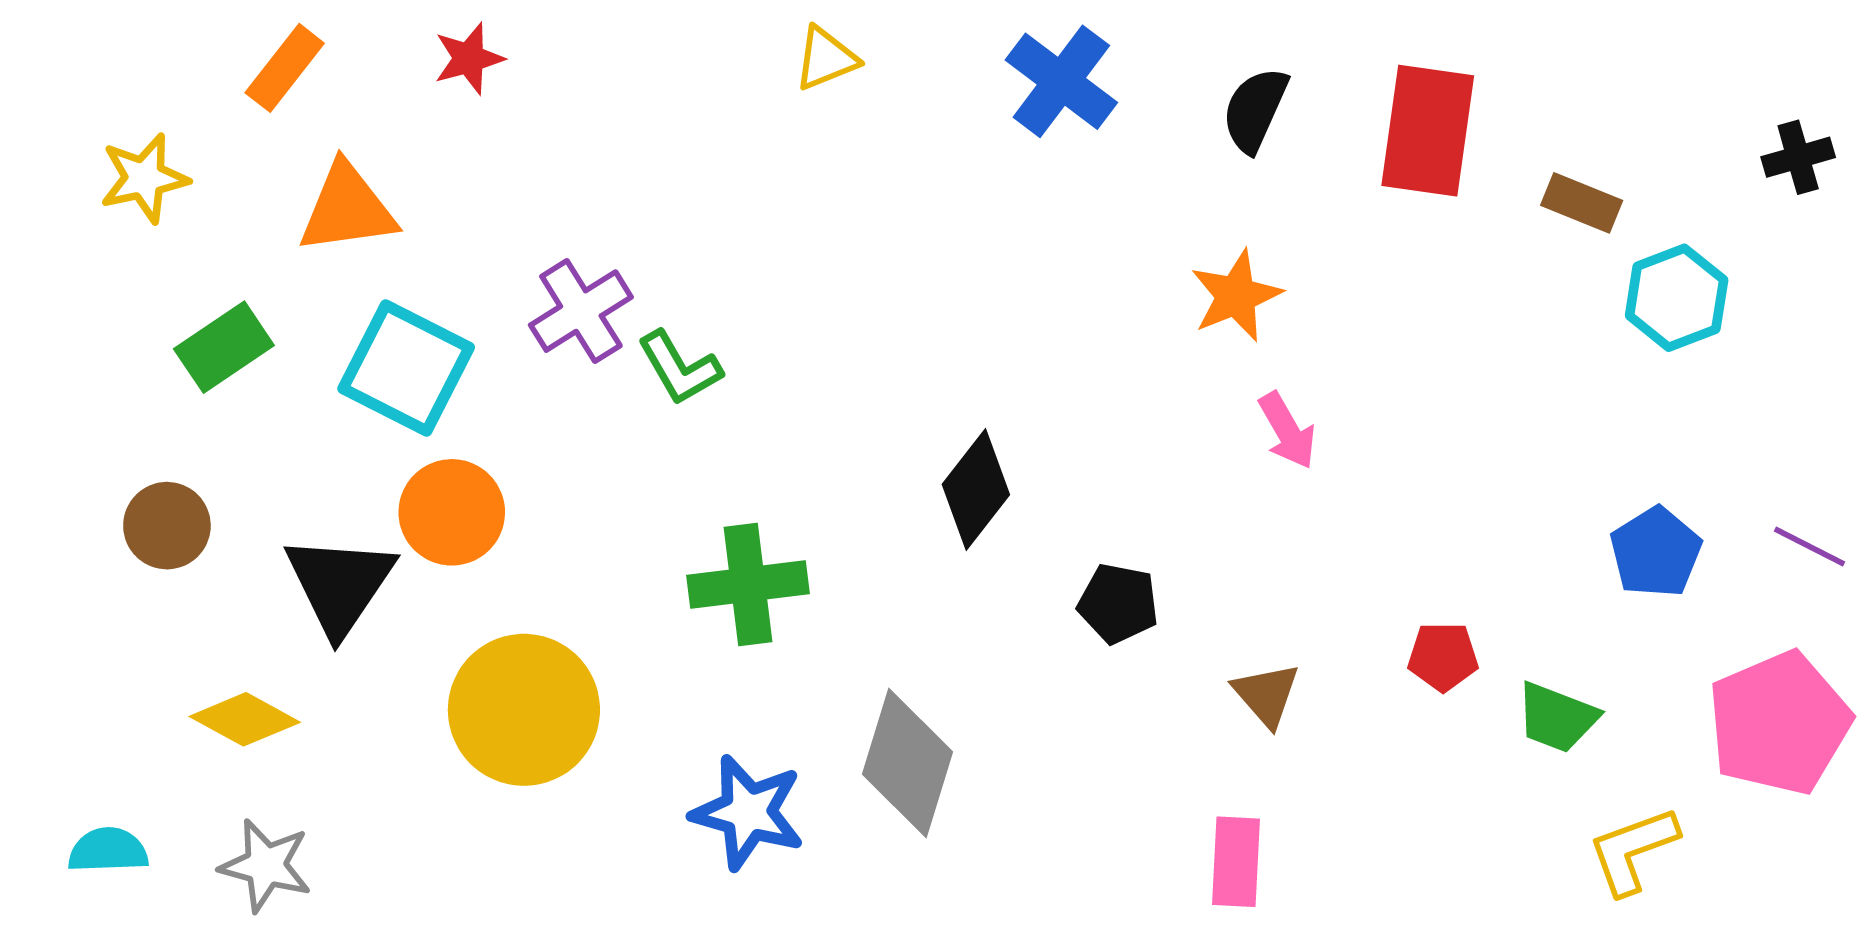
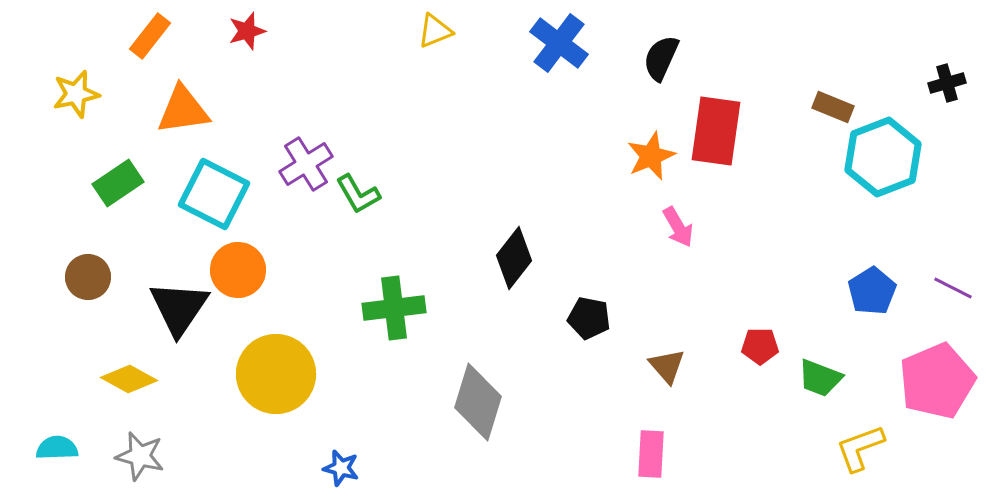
red rectangle: (1428, 131) -> (716, 131), moved
cyan hexagon: (1677, 298) -> (883, 157), size x1.4
blue star: (748, 812) -> (341, 468), moved, size x0.6

